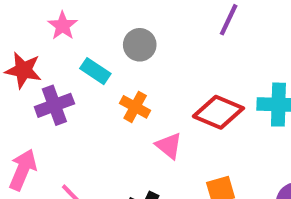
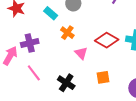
purple cross: (54, 105) -> (30, 43), moved

